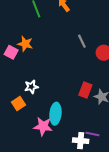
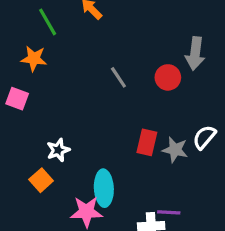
gray line: (82, 41) -> (118, 77), moved
orange star: (25, 44) -> (34, 59), moved

